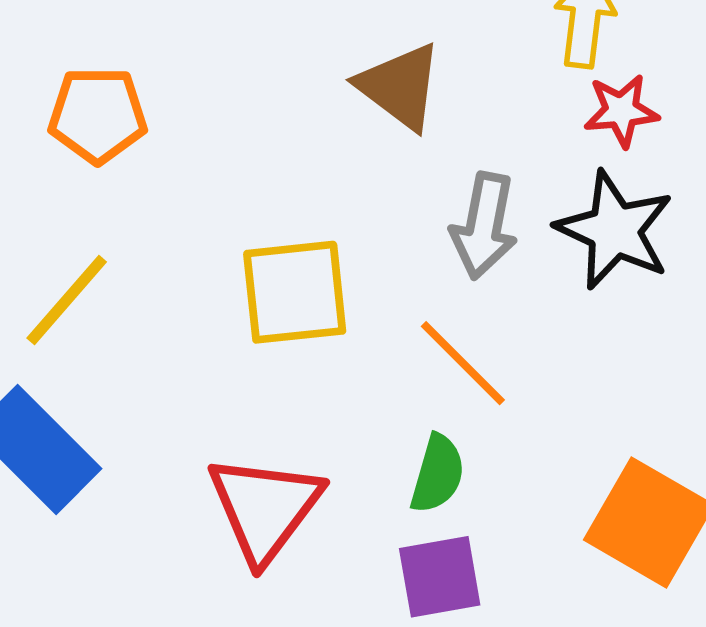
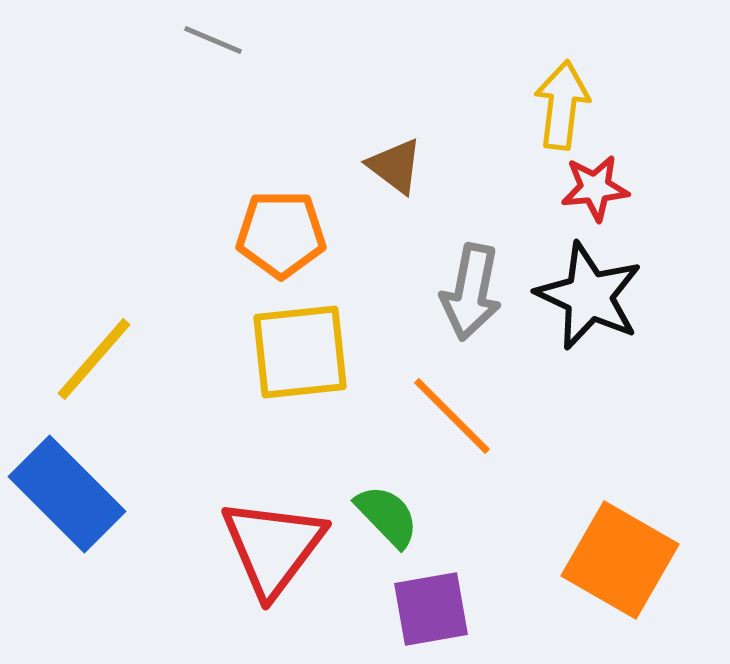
brown triangle: (400, 86) -> (395, 166), size x0.7
orange pentagon: (98, 115) -> (281, 234), moved
green semicircle: (437, 474) -> (387, 516), moved, turned -60

